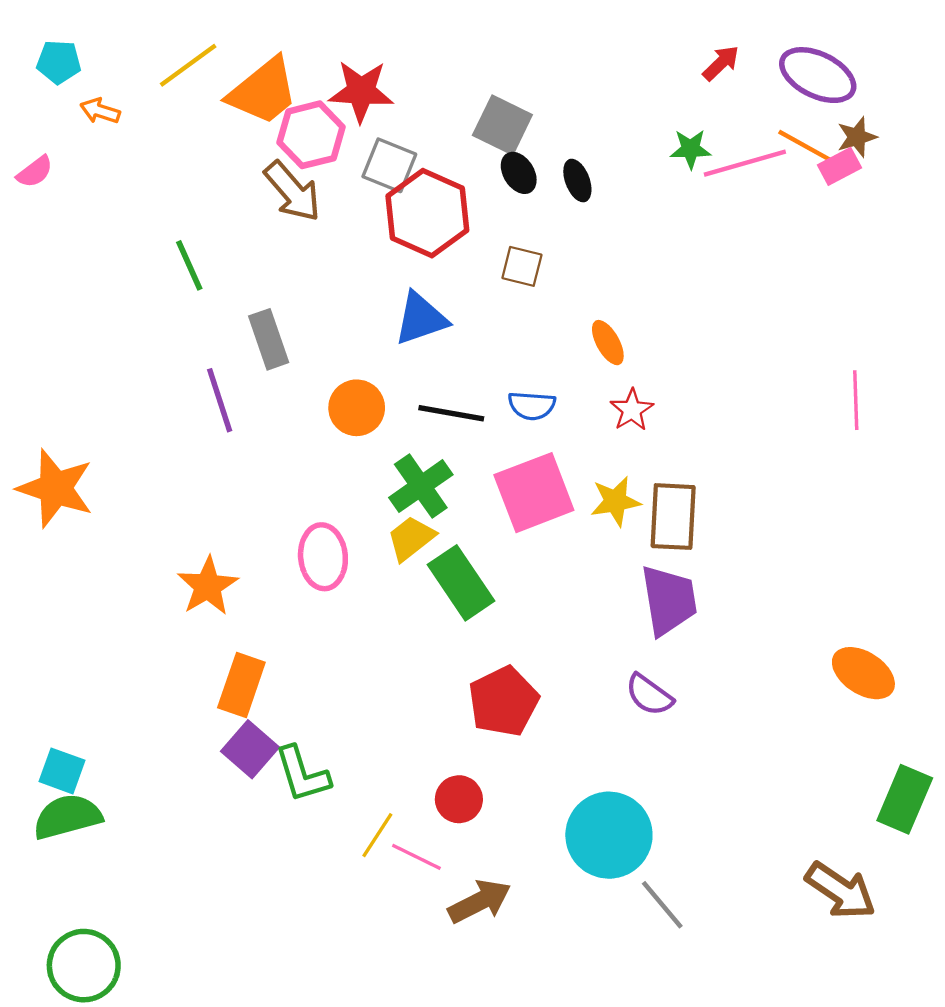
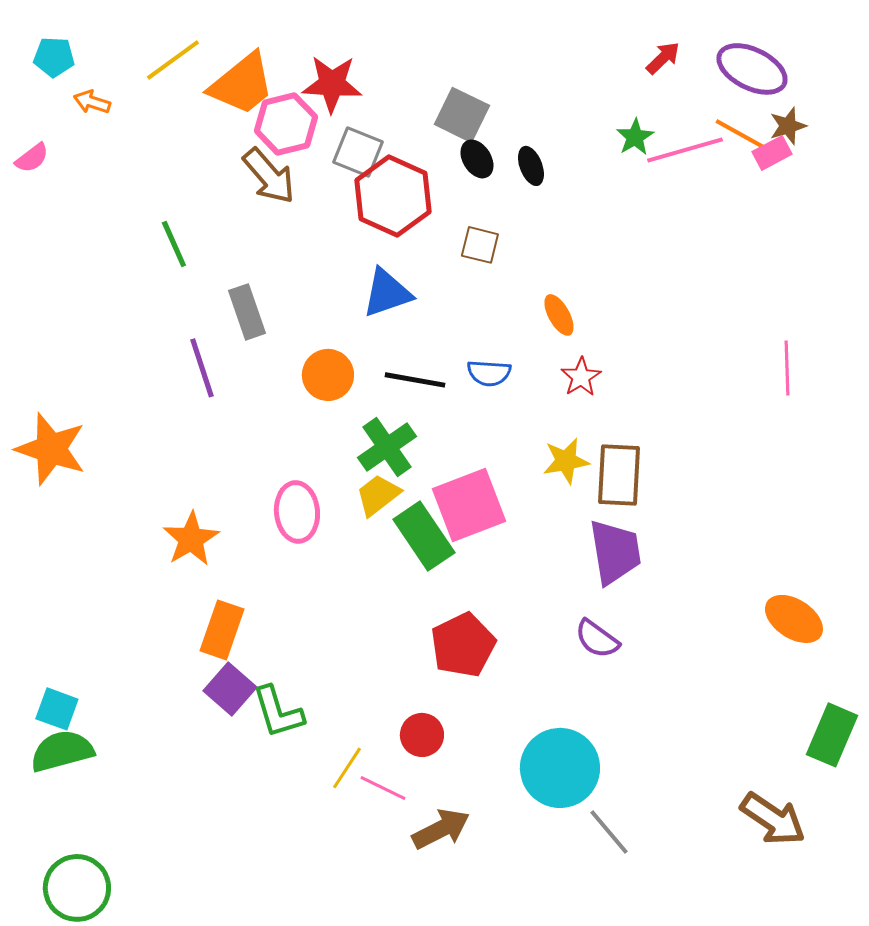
green star: (691, 149) -> (635, 137), turned -30
pink square: (534, 493) -> (469, 505), moved

